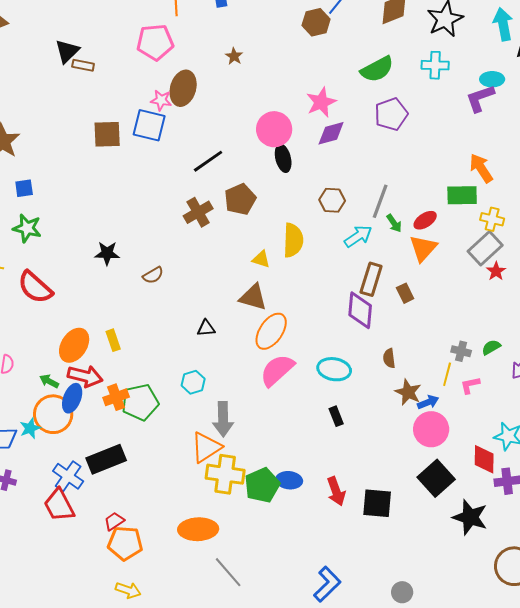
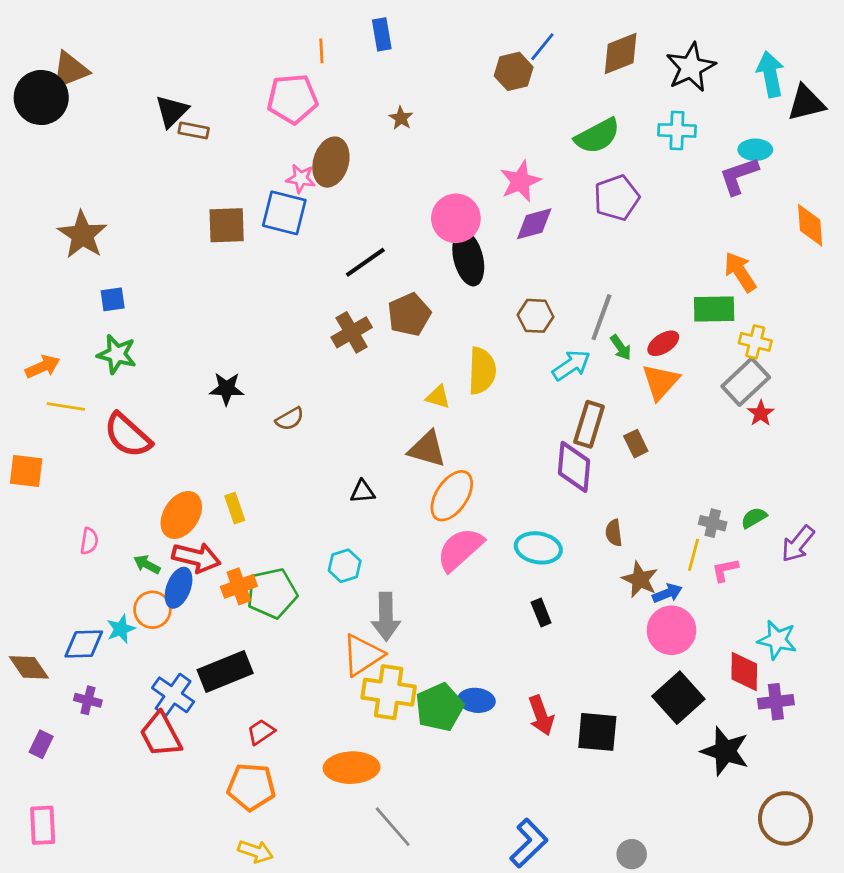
black ellipse: (283, 158) -> (468, 258), size x1.4
orange circle: (53, 414) -> (152, 610), size x0.7
red trapezoid: (114, 521) -> (261, 732), moved

